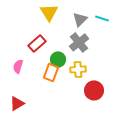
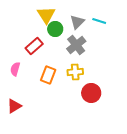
green circle: (58, 59) -> (55, 29), moved

